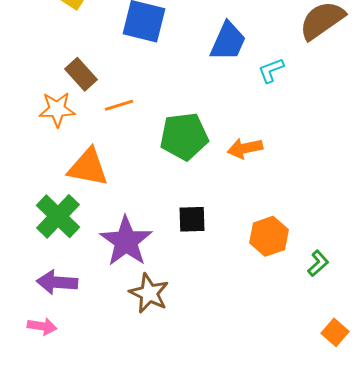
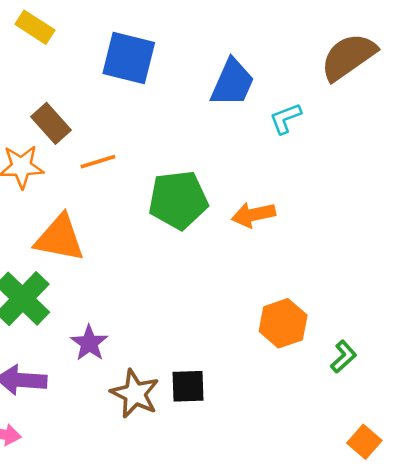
black square: (192, 219) -> (188, 386), moved
purple star: (126, 241) -> (89, 343), moved, size x0.6

